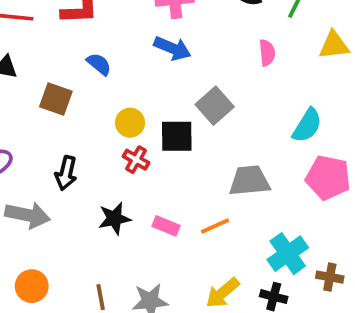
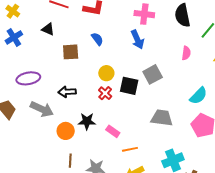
blue arrow: (172, 48) -> (137, 39), turned 30
brown square: (56, 99) -> (71, 52), turned -36
black arrow: (66, 173) -> (67, 92), turned 60
orange line: (215, 226) -> (130, 149), moved
orange circle: (32, 286) -> (66, 131), moved

